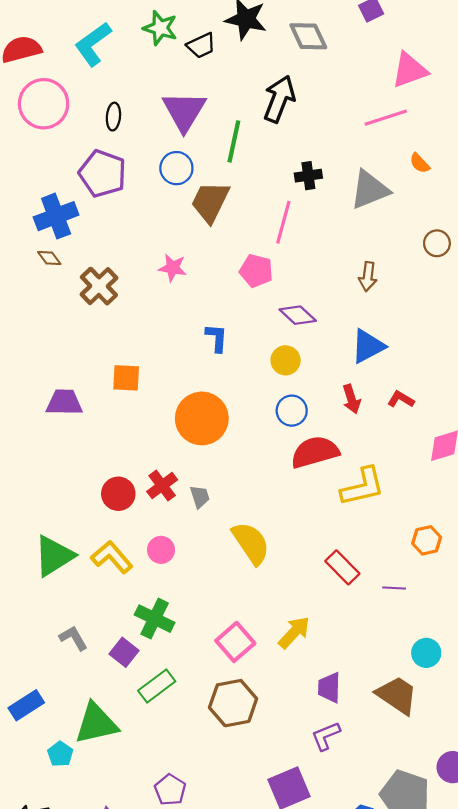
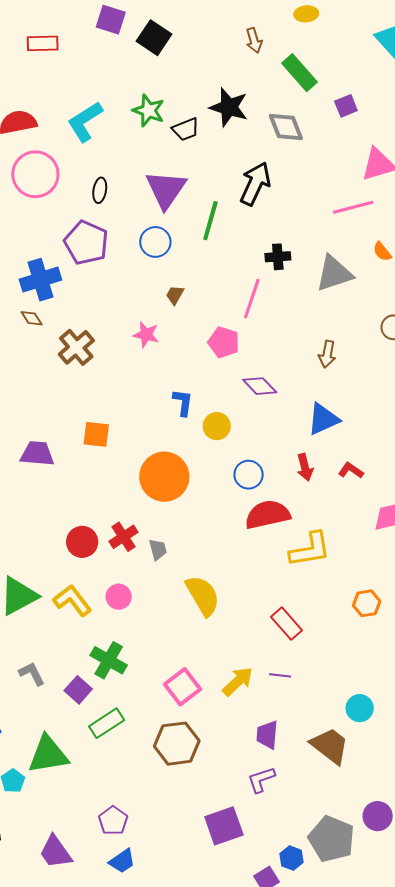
brown trapezoid: (210, 202) -> (175, 295), moved, size x0.5
yellow circle: (286, 360) -> (217, 426), moved
purple line: (394, 588) -> (280, 675), moved

